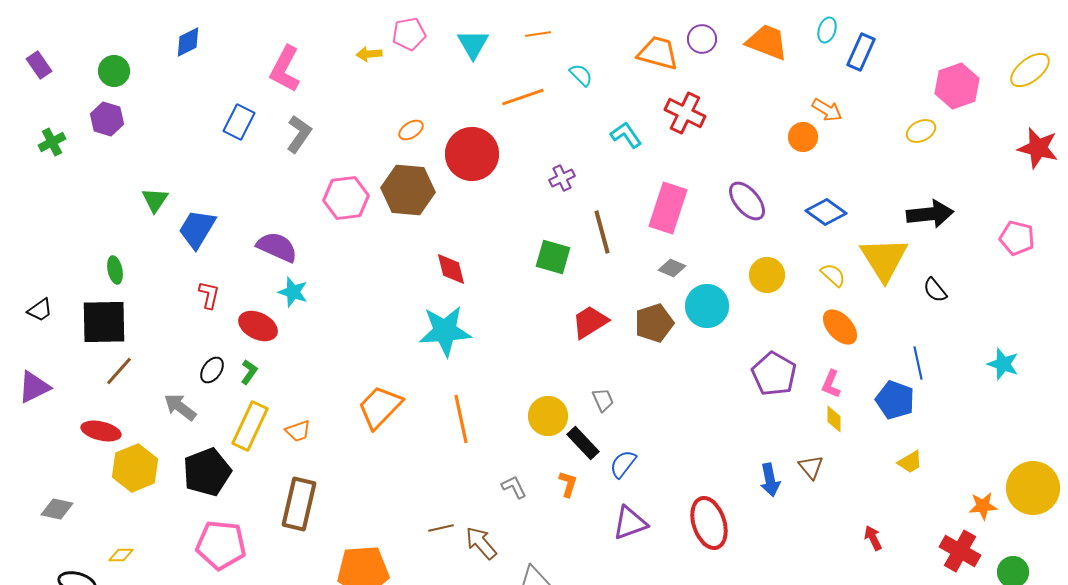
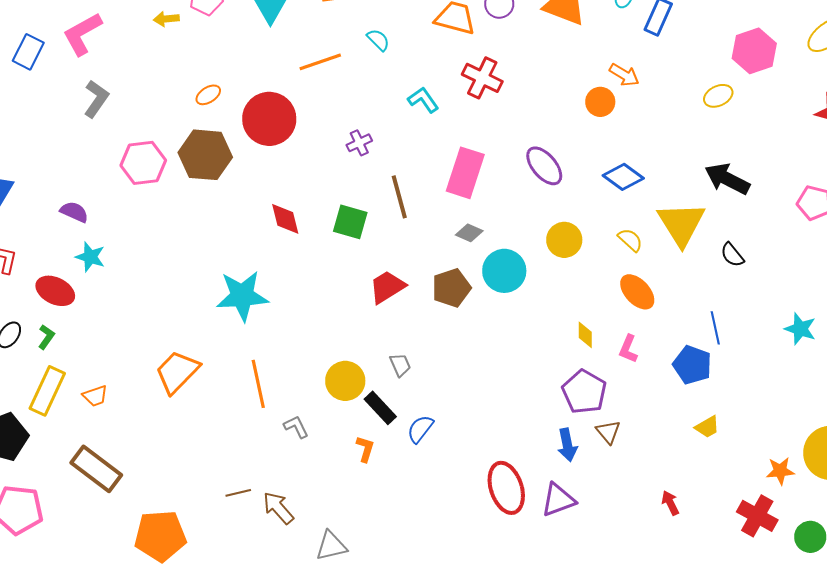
pink L-shape: (285, 69) -> (82, 34), turned 33
blue rectangle: (239, 122) -> (28, 52), moved
black arrow: (930, 214) -> (727, 179), turned -147
purple semicircle: (277, 247) -> (74, 212), size x0.7
red diamond: (451, 269) -> (285, 219), moved
purple pentagon: (774, 374) -> (584, 392), moved
yellow diamond: (834, 419) -> (585, 335), moved
gray L-shape: (514, 487) -> (296, 427), moved
brown rectangle: (299, 504) -> (96, 469), turned -66
purple triangle: (630, 523) -> (558, 500), moved

